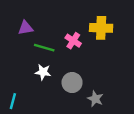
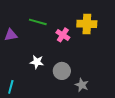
purple triangle: (26, 28) -> (11, 35), moved
green line: (44, 48) -> (38, 22), moved

